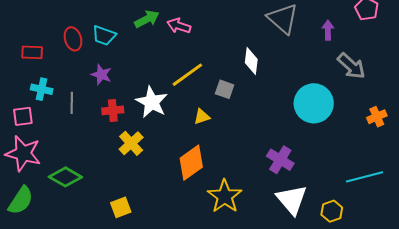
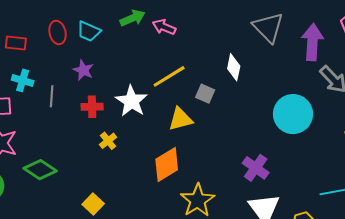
purple arrow: (328, 30) -> (312, 42), size x1.8
yellow triangle: (202, 117) -> (180, 119), size x1.5
yellow cross: (131, 143) -> (108, 141), size x0.7
yellow square: (121, 207) -> (93, 204), turned -30

